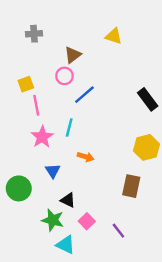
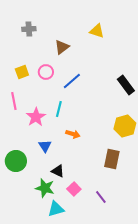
pink circle: (64, 76) -> (46, 72), moved
pink line: (36, 105) -> (14, 101), moved
cyan triangle: (66, 245) -> (56, 209), turned -42

